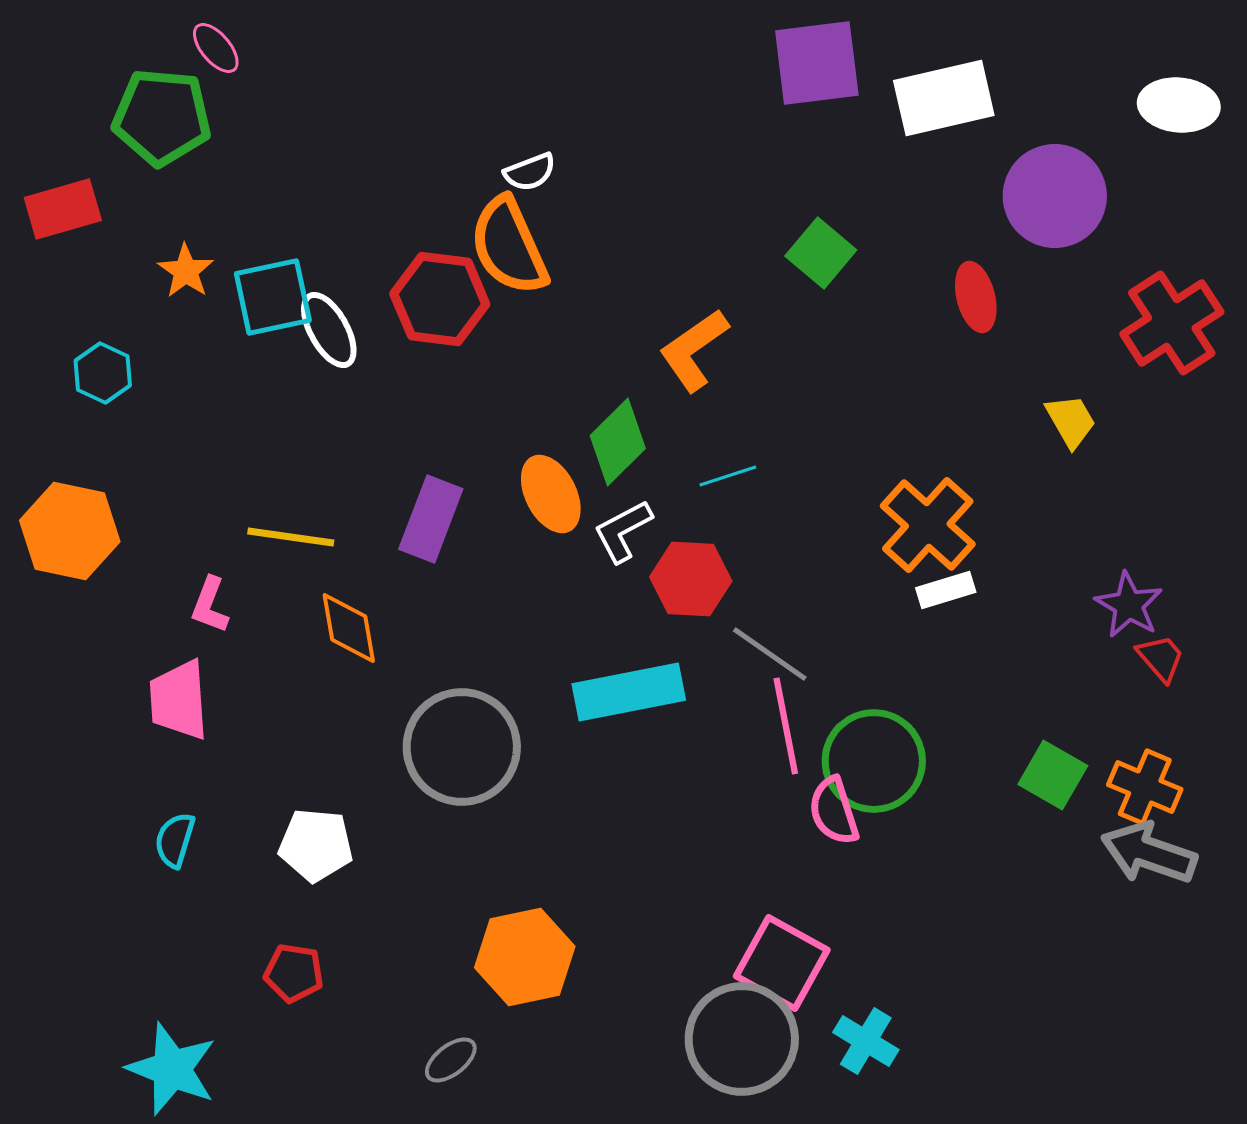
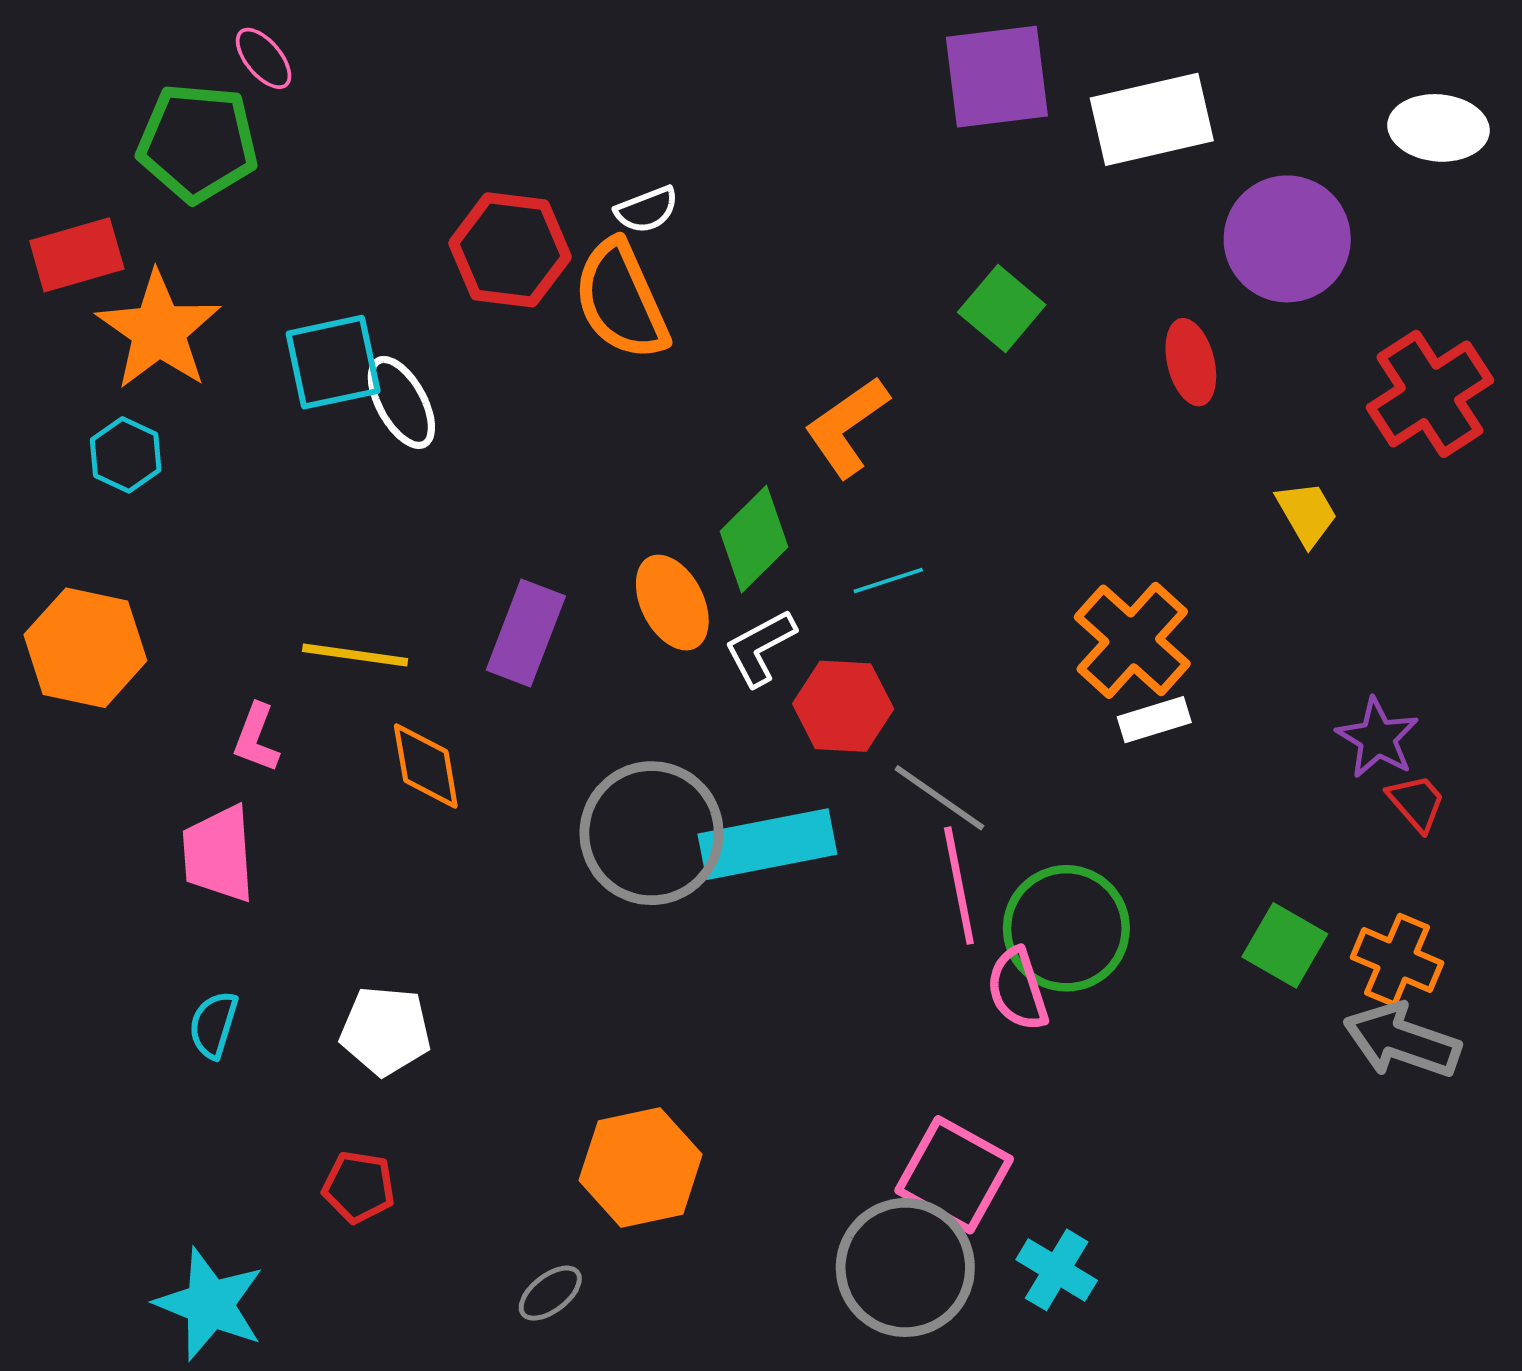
orange star: (186, 271) -> (159, 330), moved, size x1.8
red hexagon: (440, 299) -> (510, 250), moved
gray circle: (462, 747) -> (652, 833), moved

